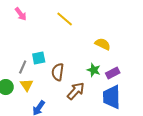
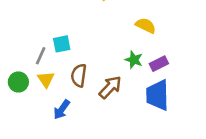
brown semicircle: (58, 72) -> (79, 75), moved

